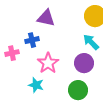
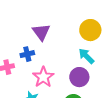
purple triangle: (46, 18) -> (41, 32), turned 42

